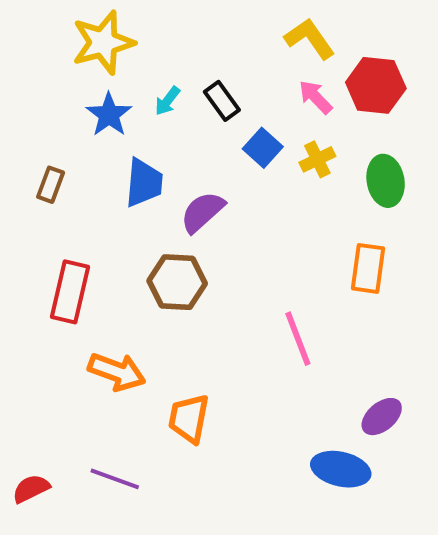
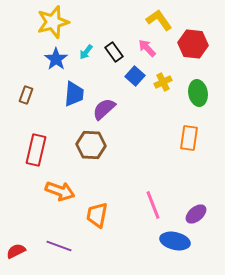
pink arrow: (315, 97) -> (147, 48), moved
pink line: (298, 339) -> (153, 205), moved

